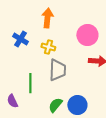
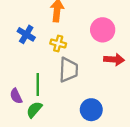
purple semicircle: (12, 101) -> (16, 96), moved
green semicircle: (55, 105) -> (34, 110), moved

